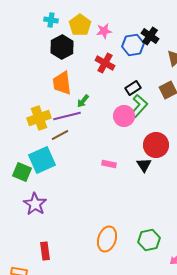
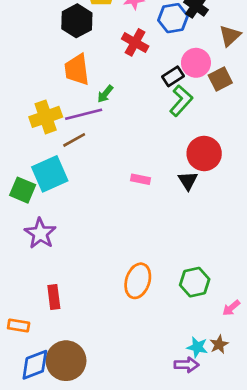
pink circle: (124, 116) -> (196, 63), moved

